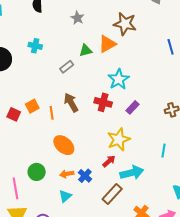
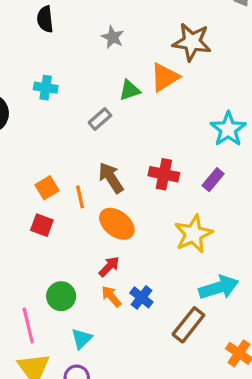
cyan star: (119, 79) -> (228, 129), moved
red square: (14, 114) -> (42, 225), moved
orange ellipse: (64, 145) -> (117, 224), moved
red arrow: (109, 161) -> (109, 267), moved
orange arrow: (67, 174) -> (111, 296), turned 64
cyan triangle: (65, 196) -> (82, 339), moved

